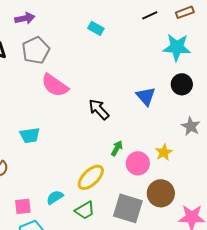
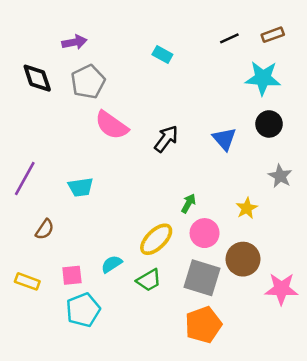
black arrow: (99, 109) -> (166, 139), moved, turned 80
pink circle: (138, 163) -> (205, 233), moved

